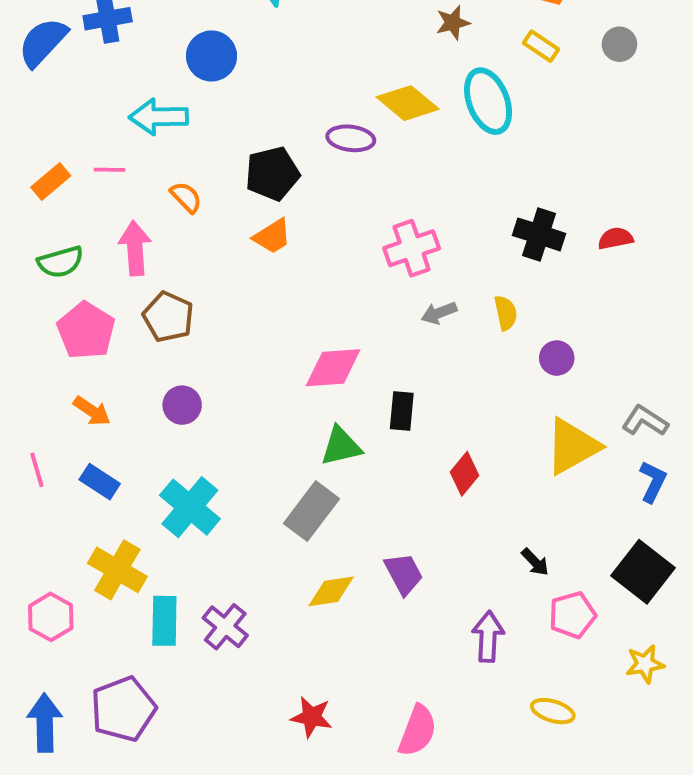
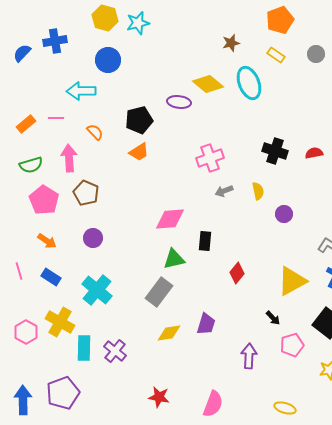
blue semicircle: (43, 42) -> (22, 53), size x0.7
yellow triangle: (572, 446) -> (292, 281), moved
purple trapezoid: (404, 574) -> (206, 324), turned 45
pink hexagon: (51, 617) -> (26, 332), moved
yellow ellipse: (553, 711) -> (285, 408), moved

